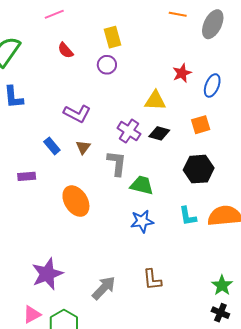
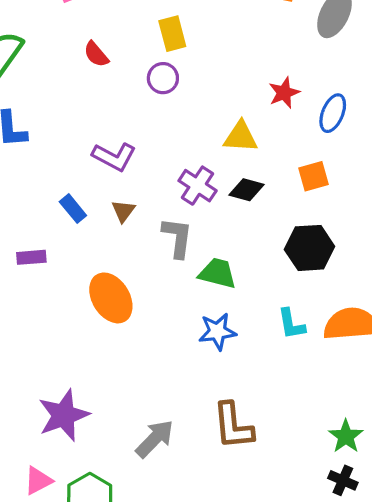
brown L-shape: (152, 280) -> (233, 426), size x1.4

